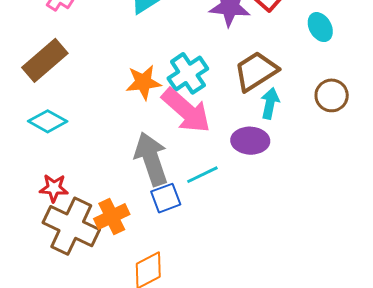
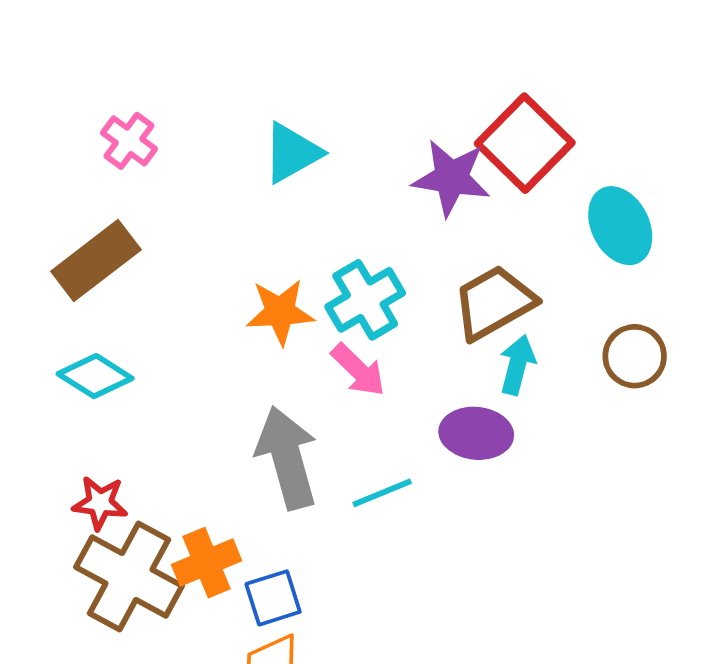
cyan ellipse: (320, 27) -> (620, 226), size x1.4
pink arrow: (186, 111) -> (358, 370), size x0.6
blue square: (166, 198) -> (273, 598), moved

